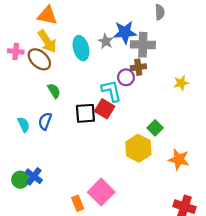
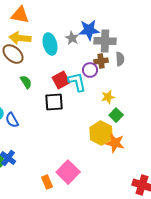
gray semicircle: (160, 12) -> (120, 59), moved
yellow arrow: (47, 41) -> (20, 38), turned 130
yellow star: (181, 83) -> (108, 97), moved
red square: (105, 109) -> (61, 80), moved, turned 30
blue semicircle: (45, 121) -> (12, 120), moved, turned -49
orange star: (179, 159) -> (115, 143), moved

